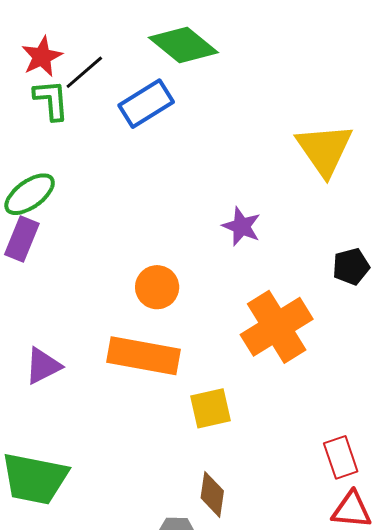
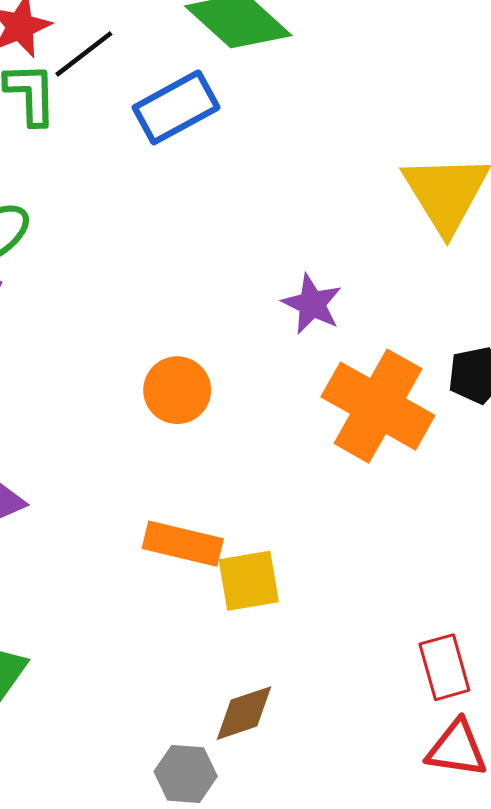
orange cross: (277, 327) -> (378, 406), moved, turned -32
orange rectangle: (143, 356) -> (183, 544), moved, size x0.7
brown diamond: (212, 494) -> (244, 713), turned 60

